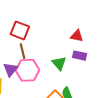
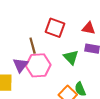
red square: (20, 30) -> (55, 28), moved

